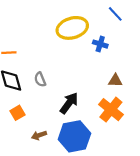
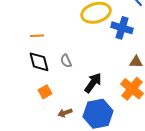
blue cross: (100, 44) -> (122, 28), size x1.5

